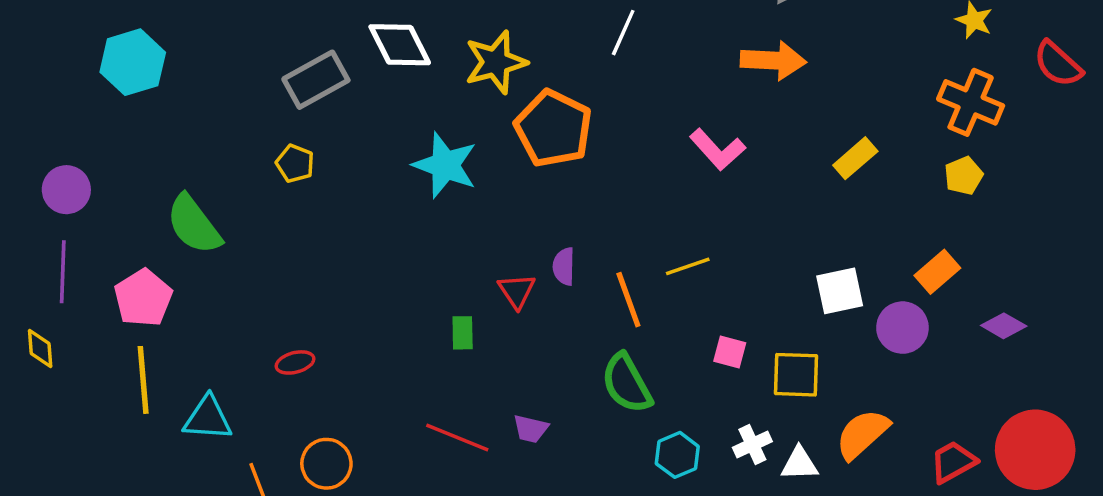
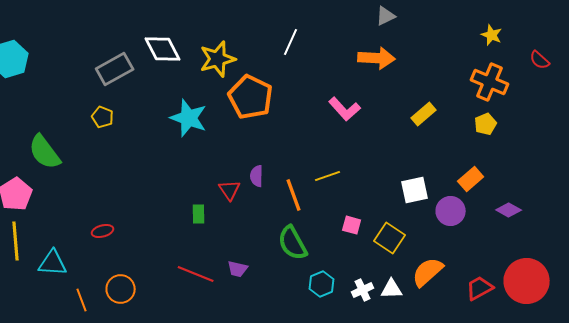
red semicircle: (1058, 64) -> (540, 60), size x0.7
yellow square: (796, 375) -> (390, 238), turned 32
white cross: (752, 445) -> (363, 290), moved

